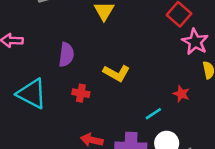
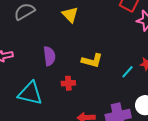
cyan line: (153, 114) -> (127, 72), moved

